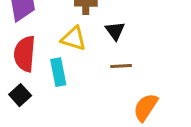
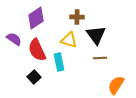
black triangle: (115, 31) -> (96, 35), size x1.5
red semicircle: (25, 54) -> (37, 50), turned -30

